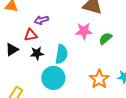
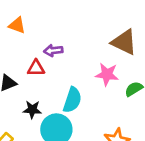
black star: (37, 53) -> (32, 110), moved

